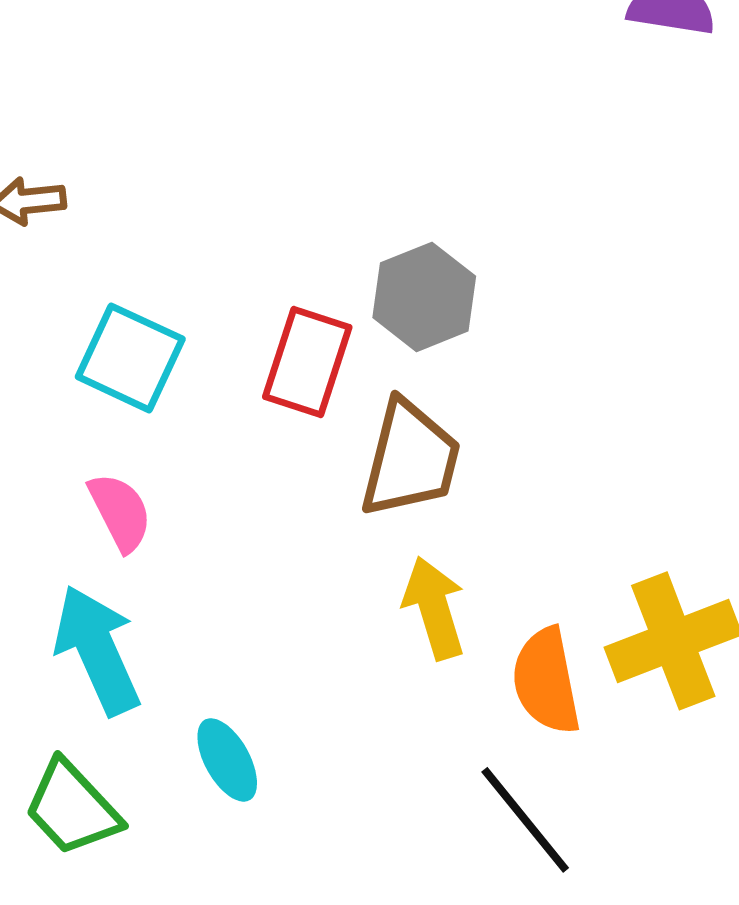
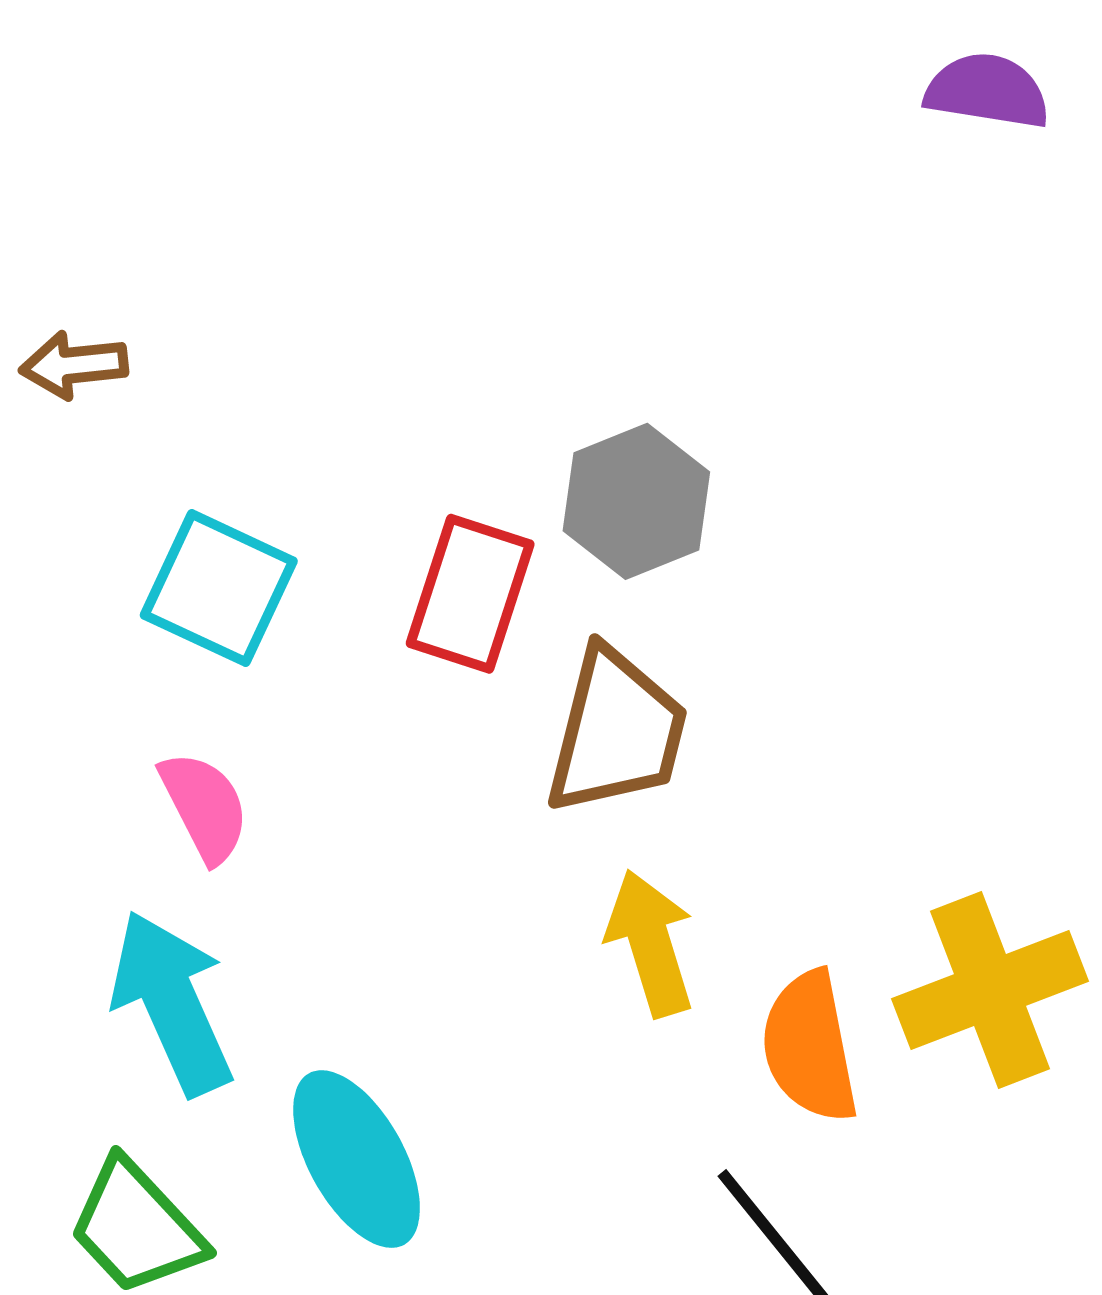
cyan ellipse: (227, 760) -> (357, 1159), size x1.5

